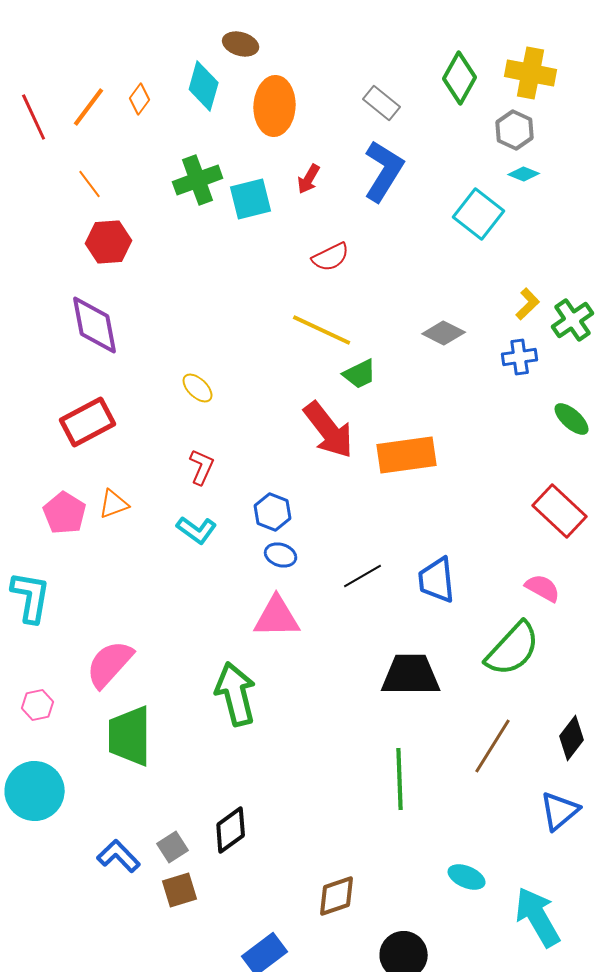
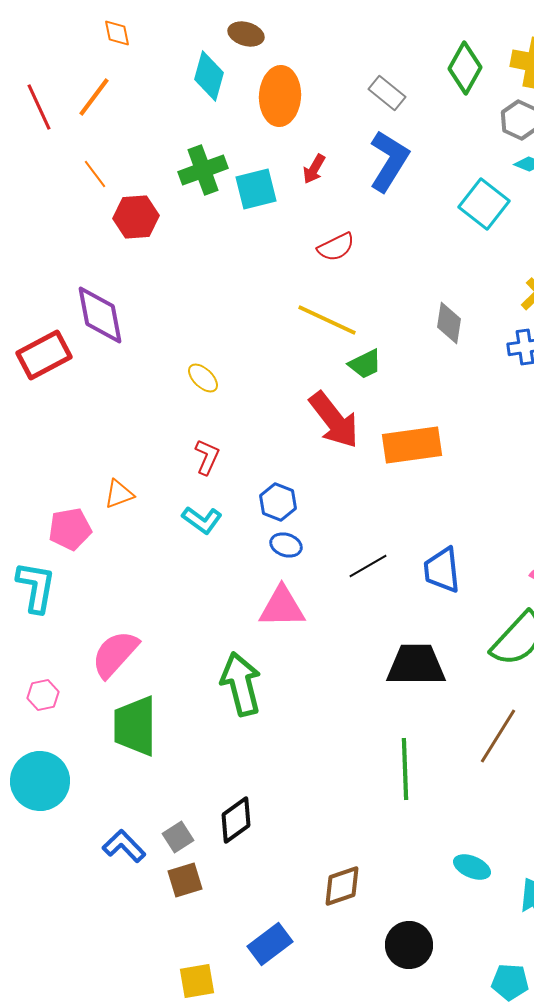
orange diamond: (140, 99) -> (117, 33), moved, turned -48
red hexagon: (109, 242) -> (136, 217), moved
gray diamond: (444, 333) -> (449, 323), turned 72
red rectangle: (88, 422) -> (44, 355), moved
pink pentagon: (65, 513) -> (70, 529), moved, turned 30

